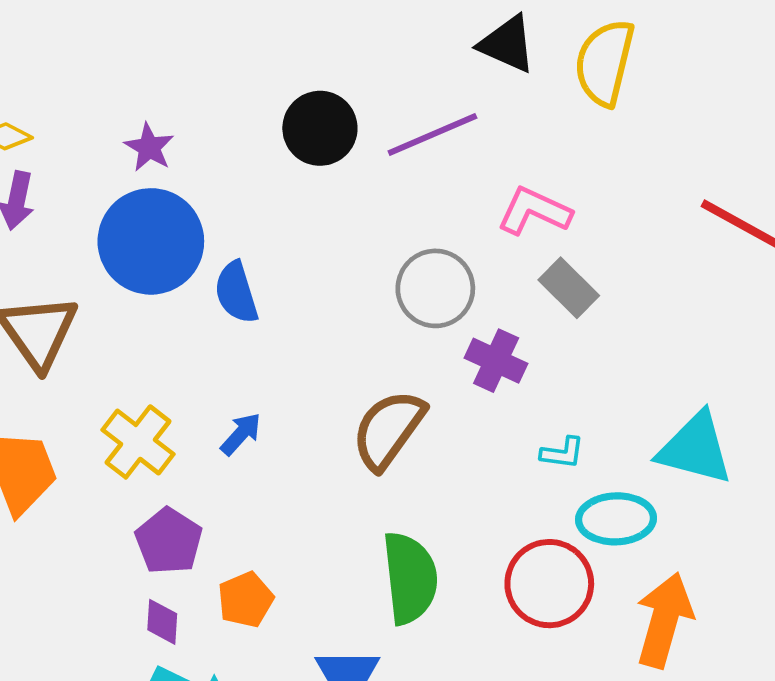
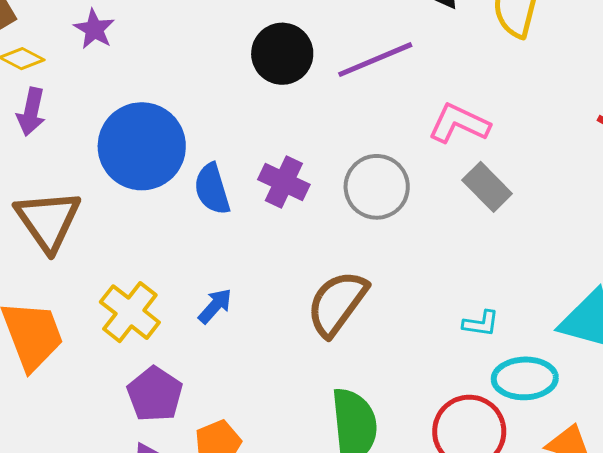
purple star: (149, 147) -> (94, 29), moved
purple cross: (496, 361) -> (284, 182), moved

